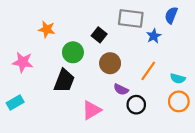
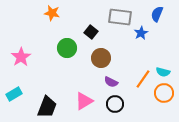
orange star: (47, 29) -> (52, 13), moved
pink star: (23, 62) -> (21, 57), turned 30
orange line: (148, 71) -> (143, 79), moved
black trapezoid: (64, 81) -> (47, 107), moved
black circle: (136, 105) -> (115, 104), moved

